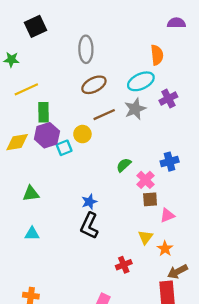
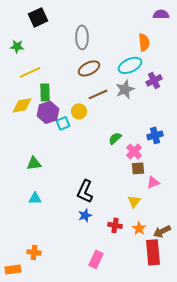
yellow diamond: (17, 142) -> (22, 105), moved
blue star: (89, 202) -> (85, 215), moved
orange star: (165, 249) -> (139, 228), moved
red cross: (124, 265) -> (115, 225), turned 32

